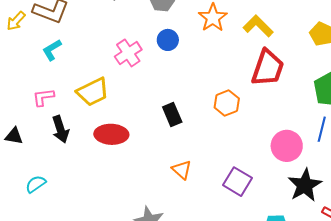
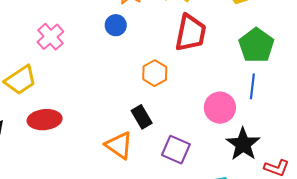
blue circle: (168, 40) -> (116, 25), moved
black rectangle: (172, 115) -> (142, 117), moved
orange triangle: (182, 170) -> (119, 145), size x1.4

